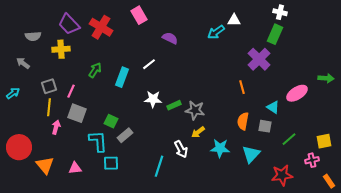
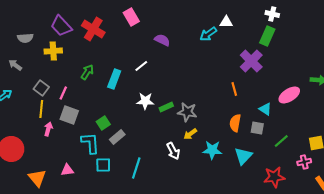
gray square: (49, 86) -> (41, 88), turned -35
green square: (111, 121) -> (103, 123), turned 32
orange triangle: (45, 165) -> (37, 178), moved
cyan line: (159, 166) -> (136, 168), moved

